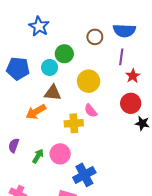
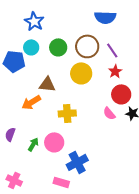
blue semicircle: (124, 31) -> (105, 17), moved
brown circle: (95, 37) -> (87, 46), moved, size x1.5
purple line: (121, 57) -> (112, 50), turned -42
cyan circle: (50, 67) -> (31, 47), moved
red star: (133, 76) -> (115, 71), moved
pink semicircle: (91, 111) -> (109, 113), moved

